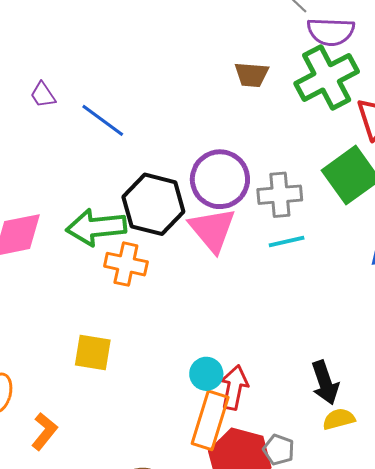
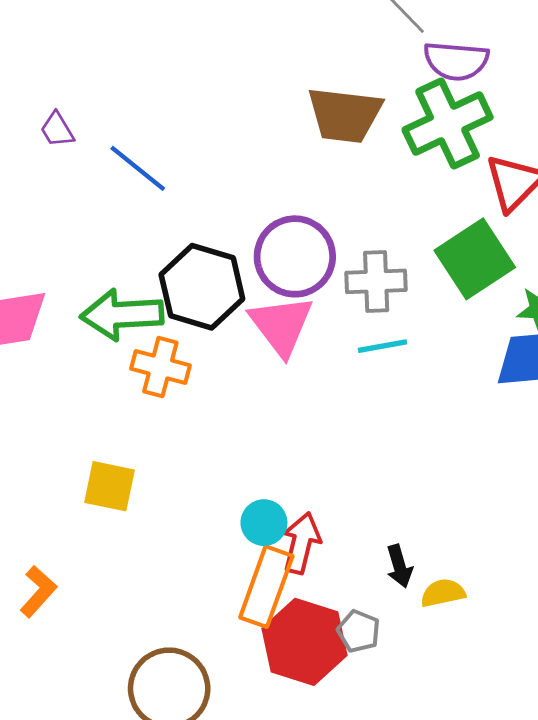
brown trapezoid: (252, 75) -> (345, 115), size x1.6
black arrow: (325, 383) -> (399, 566), moved, size x0.7

